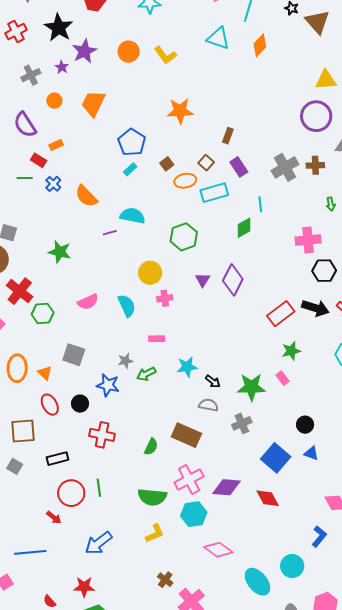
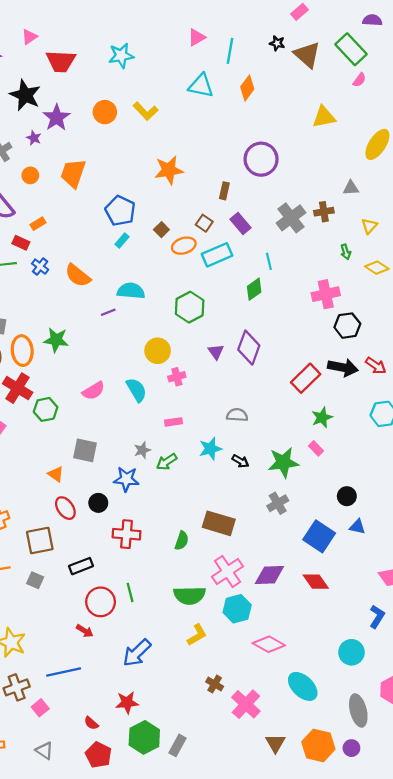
purple circle: (316, 116) -> (261, 159), moved
orange ellipse: (17, 368) -> (22, 351), moved
gray semicircle: (208, 405) -> (237, 415), moved
cyan ellipse: (257, 582) -> (303, 686), moved

